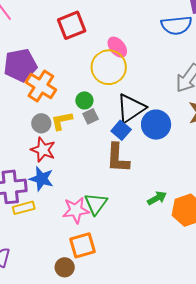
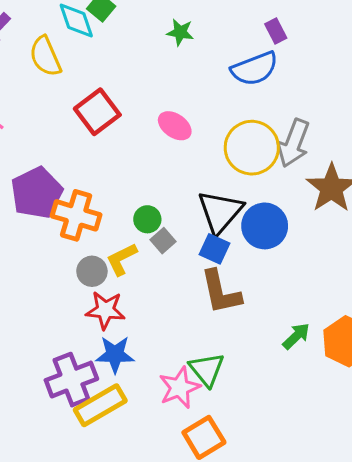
yellow circle: (109, 67) -> (252, 148), moved
yellow rectangle: (24, 208) -> (100, 405), size x1.5

